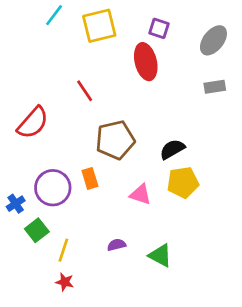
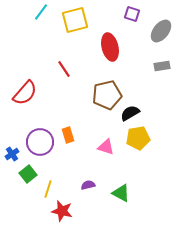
purple square: (159, 28) -> (132, 14), moved
brown pentagon: (115, 140) -> (107, 95), moved
red star: (65, 282) -> (62, 211), moved, size x1.5

